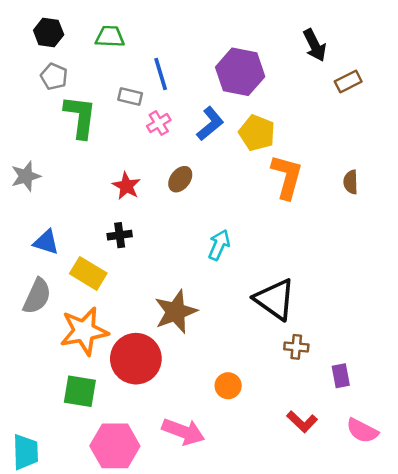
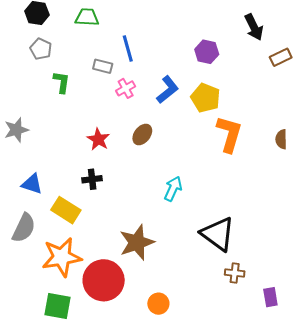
purple hexagon: (240, 72) -> (207, 52), moved, size x0.6
green L-shape: (80, 117) -> (62, 82), size x0.6
orange circle: (228, 386) -> (158, 304), moved

